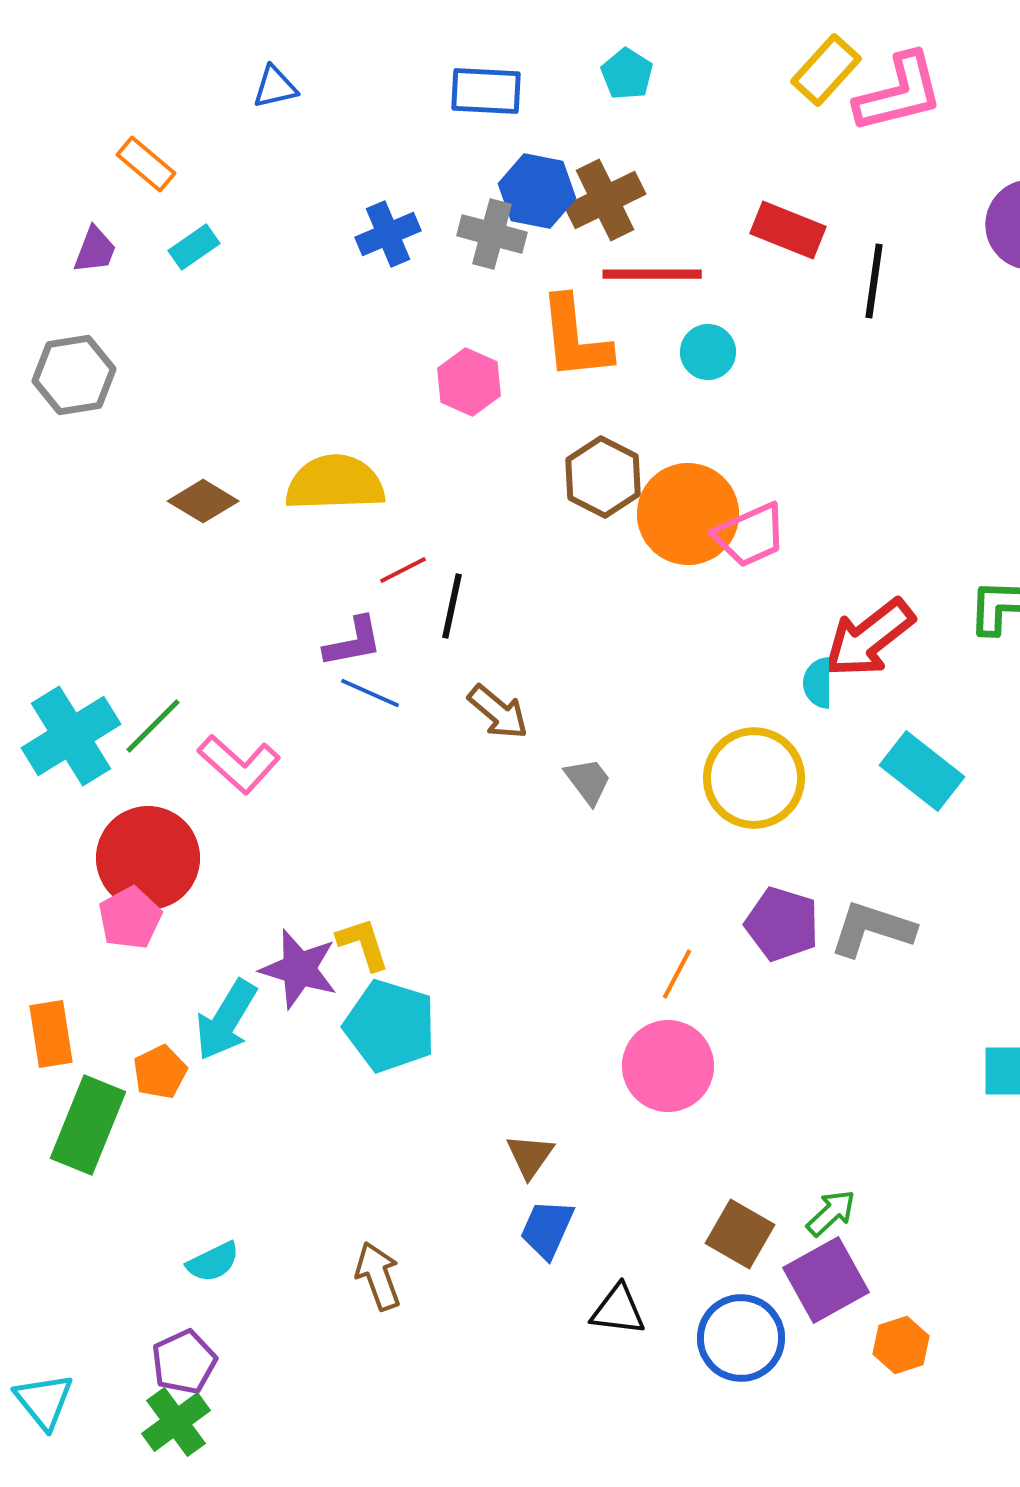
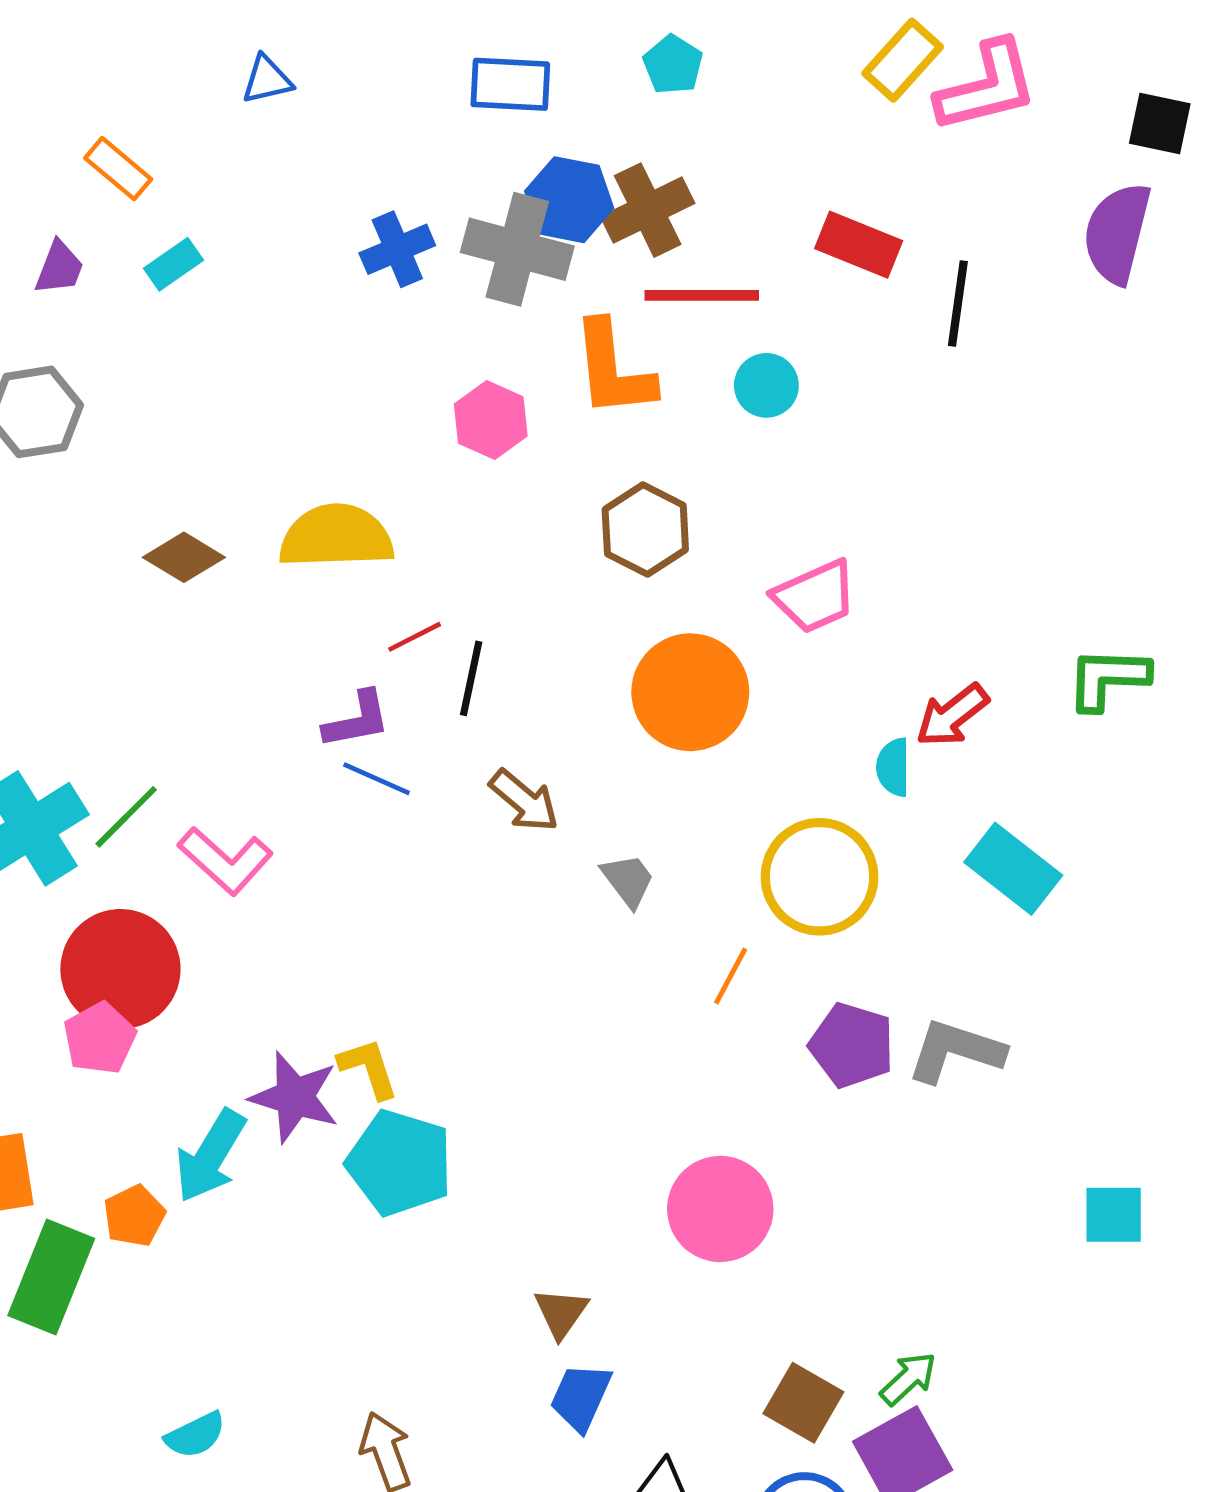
gray cross: (492, 234) -> (517, 249), size x1.4
orange circle: (688, 514) -> (690, 692), moved
red arrow: (869, 638) -> (952, 715), size x0.7
orange line: (677, 974) -> (731, 976), moved

